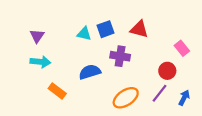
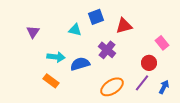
blue square: (105, 29) -> (96, 17), moved
red triangle: (139, 29) -> (124, 26), turned -30
purple cross: (120, 56) -> (107, 50), turned 30
cyan arrow: (40, 62) -> (56, 57), moved

